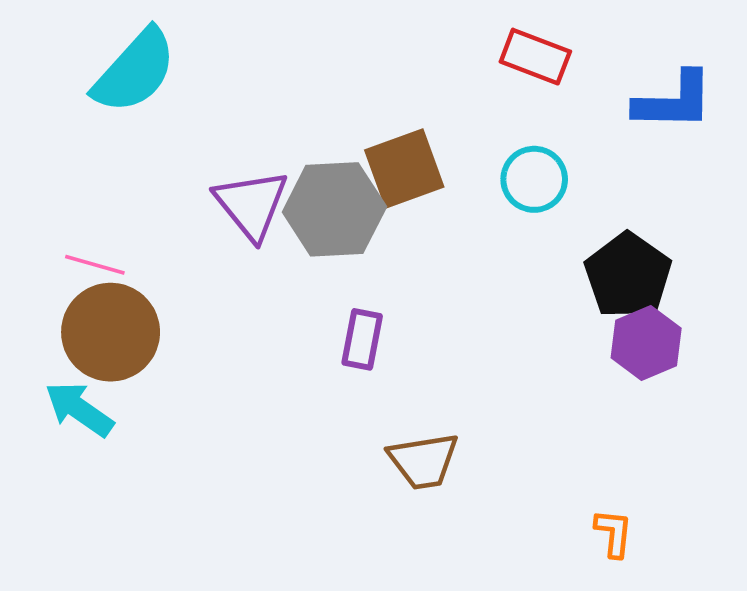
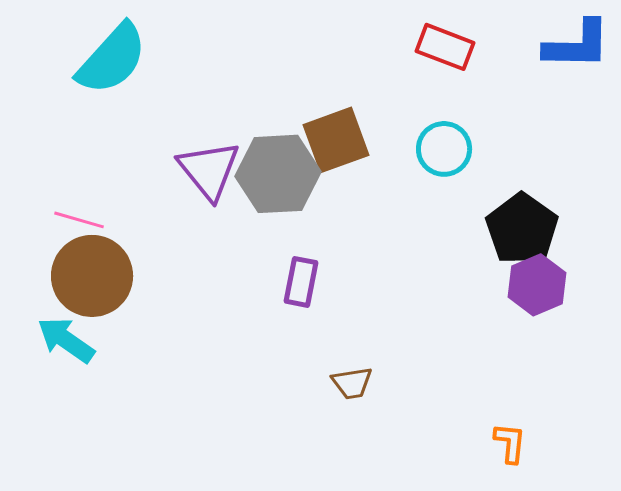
blue L-shape: (674, 101) -> (577, 45), moved
brown trapezoid: (423, 461) -> (352, 383), size x0.7

